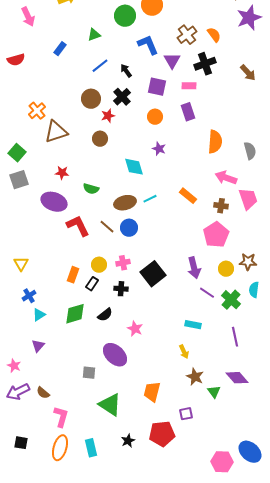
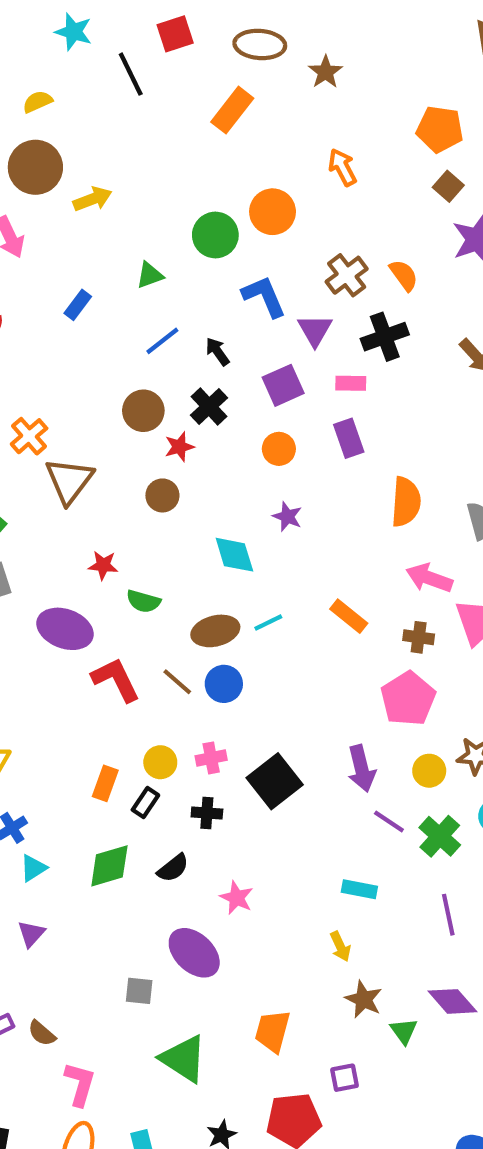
purple square: (157, 87) -> (283, 385), turned -36
brown triangle: (56, 132) -> (69, 481), turned -35
red star: (62, 173) -> (103, 565), moved

